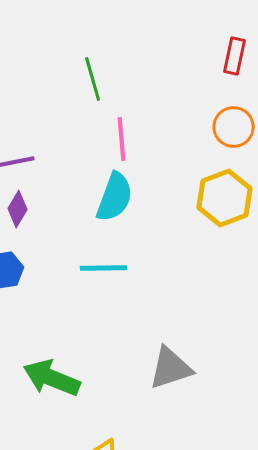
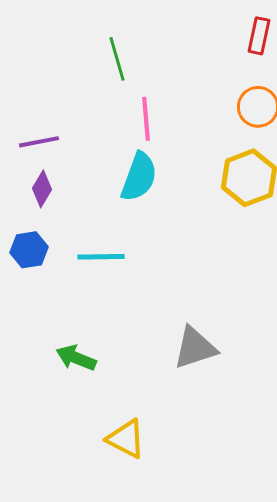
cyan line: (104, 268) -> (101, 257), moved
green arrow: (52, 378) -> (76, 358), size x0.7

